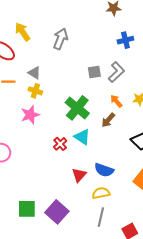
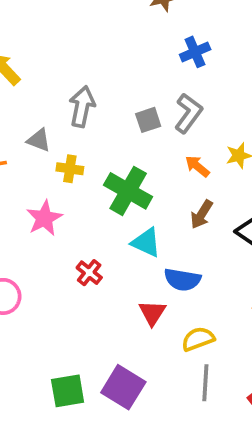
gray arrow: (60, 39) -> (82, 107), moved
yellow cross: (35, 91) -> (70, 169), moved
brown arrow: (108, 120) -> (202, 214), moved
red cross: (60, 144) -> (89, 273), moved
blue semicircle: (104, 170) -> (182, 280), moved

